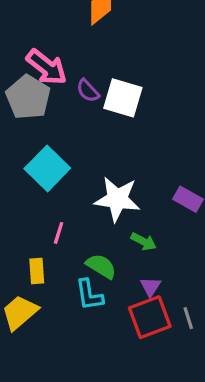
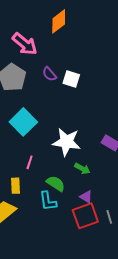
pink arrow: (47, 67) -> (25, 44), moved
white square: (123, 98) -> (71, 79), size x0.7
purple triangle: (150, 287) -> (86, 197), turned -32

